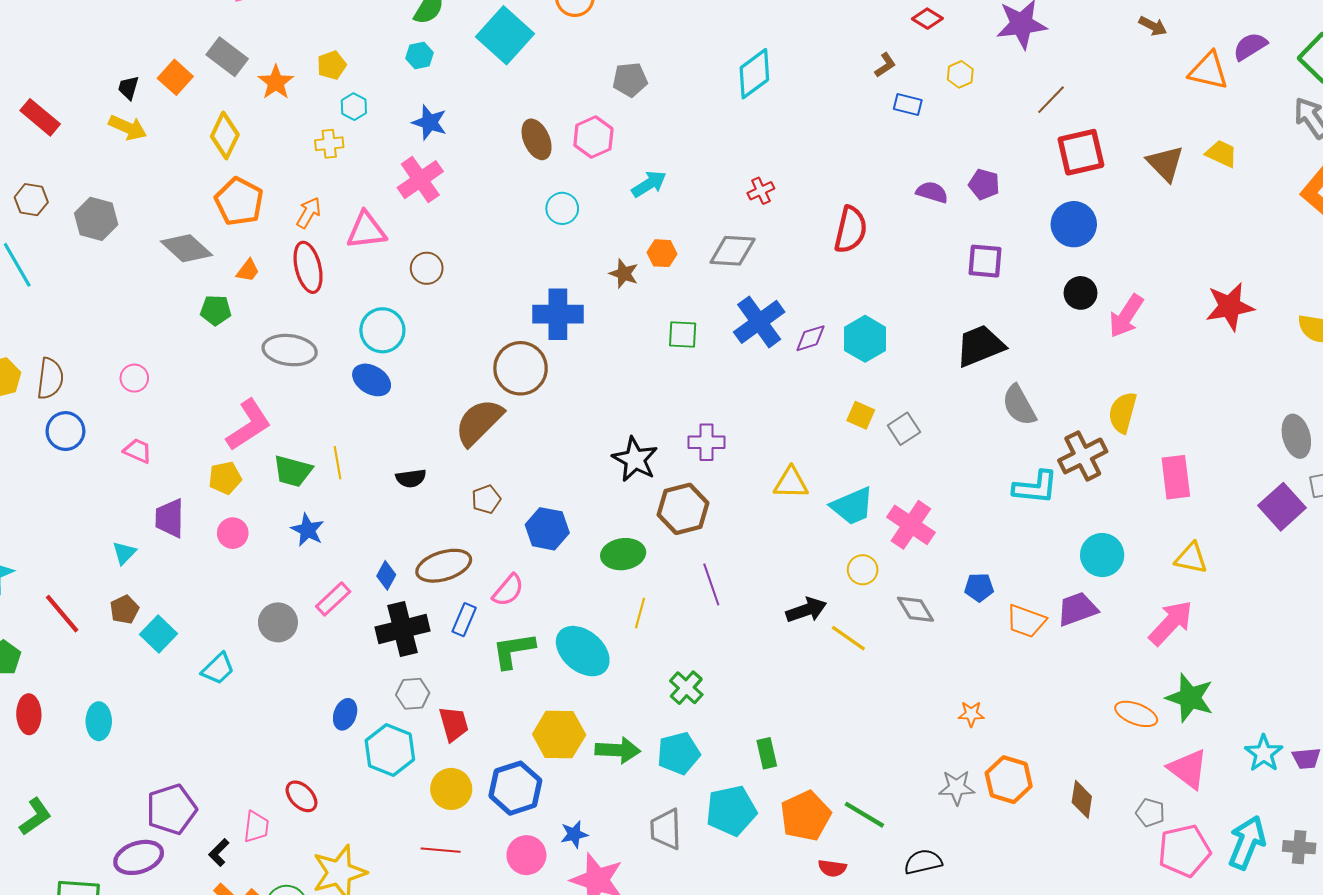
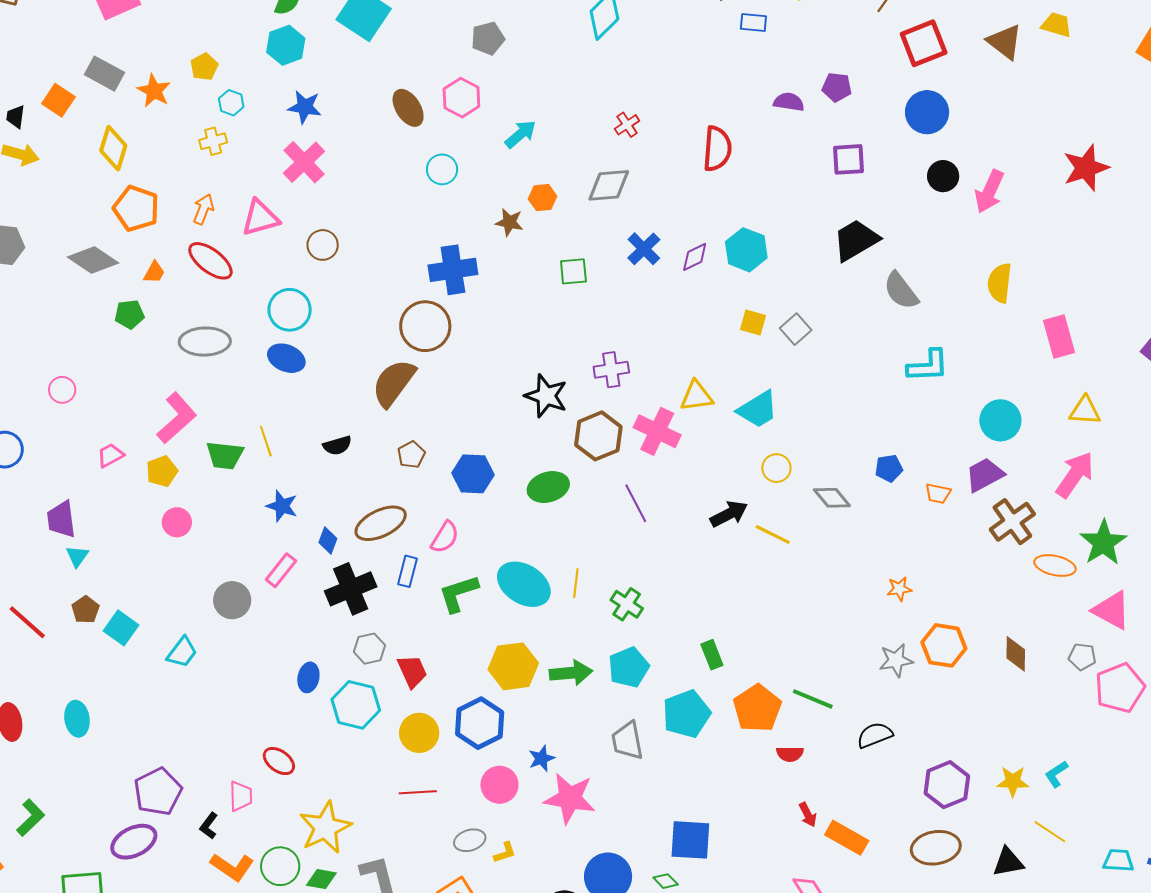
cyan hexagon: (419, 56) -> (286, 45), size x1.5
red ellipse: (308, 267) -> (210, 261), turned -30
blue cross: (759, 322) -> (644, 249), size x0.7
pink trapezoid: (138, 451) -> (110, 455), moved, turned -44
brown cross: (1083, 456) -> (1012, 522), moved
purple trapezoid: (170, 518) -> (61, 519), moved
pink cross: (911, 525) -> (657, 431), moved
blue star: (308, 530) -> (282, 506), moved
yellow line: (640, 613) -> (576, 583), moved
orange trapezoid: (1026, 621) -> (938, 493), size x0.7
green star: (1190, 698) -> (1103, 543), turned 30

